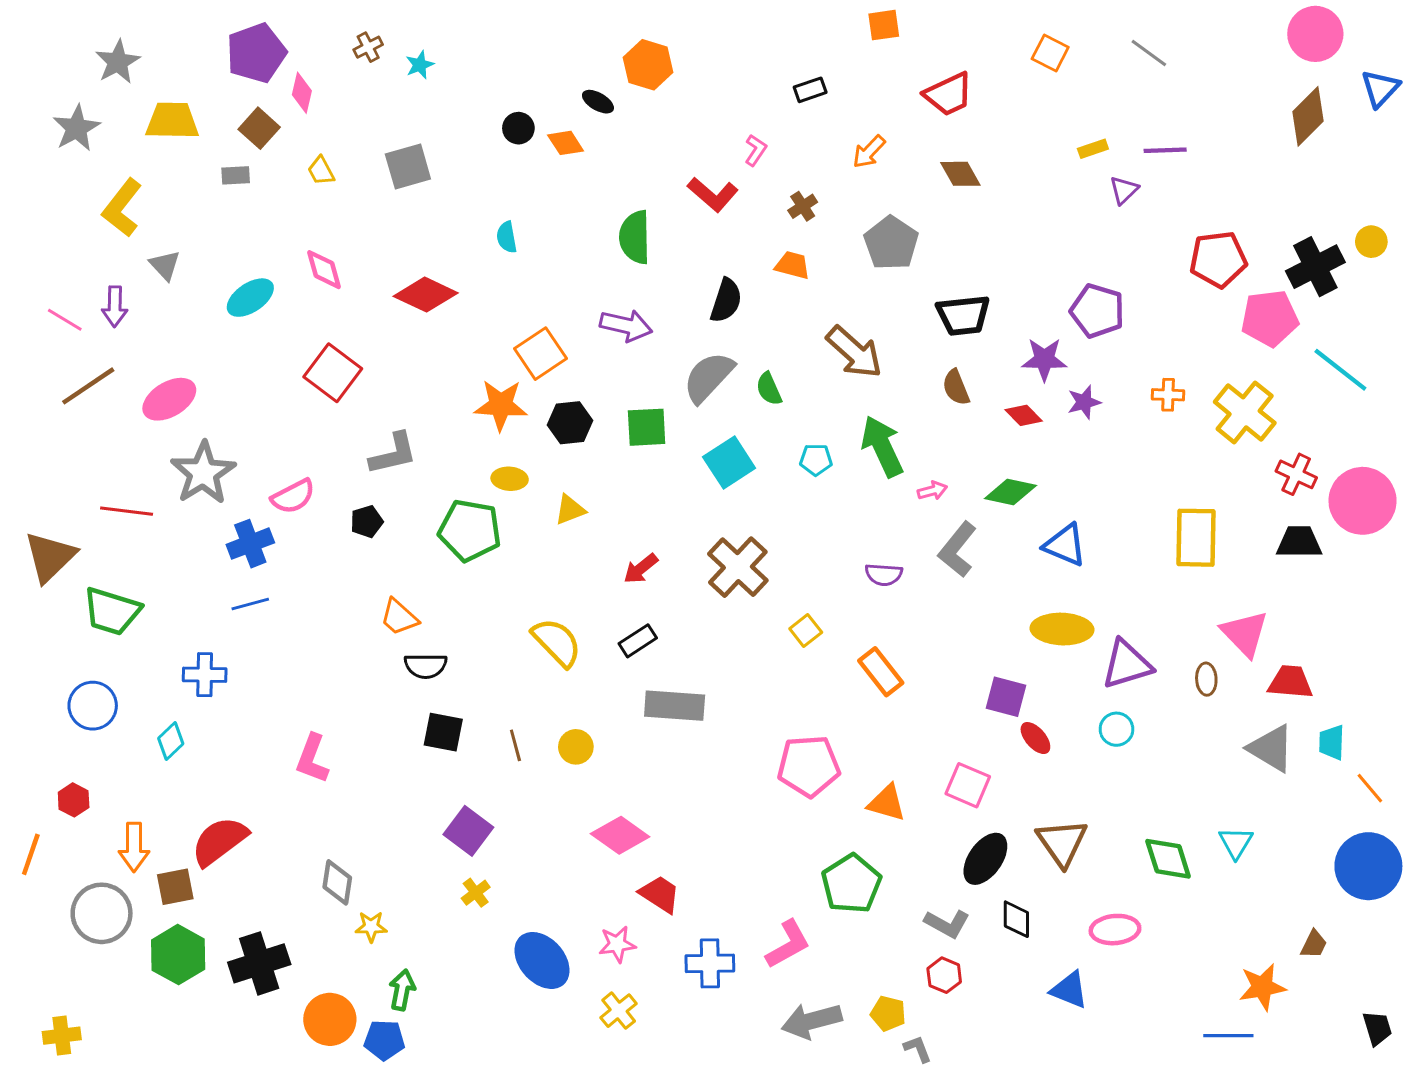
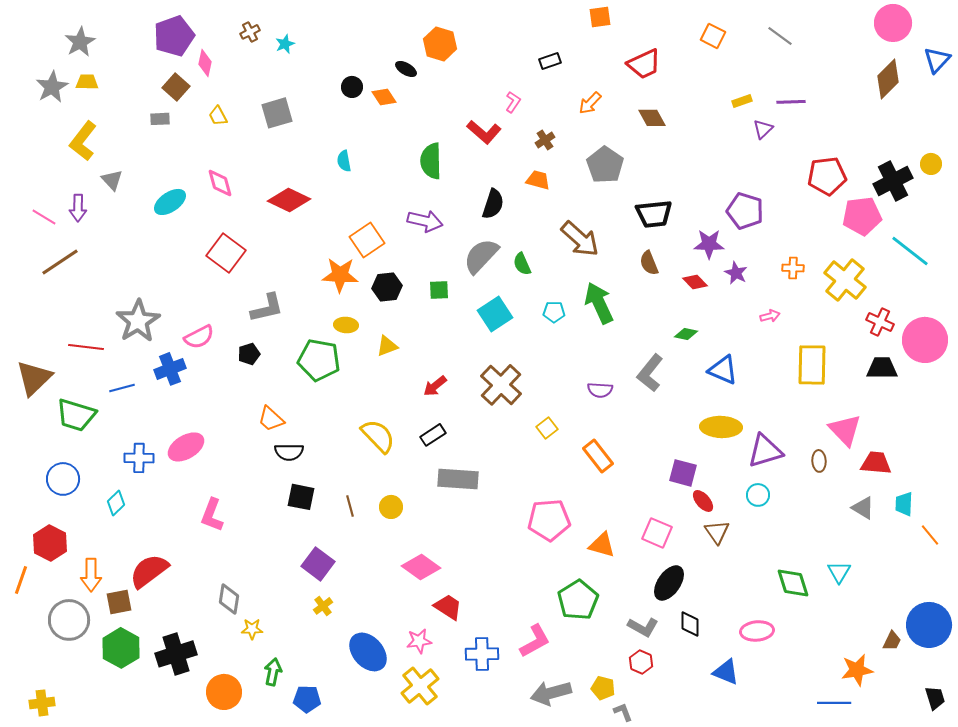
yellow trapezoid: (172, 121) -> (87, 82), moved, size x0.6
pink ellipse: (169, 399) -> (186, 447), moved
purple star: (1084, 402) -> (736, 273), turned -30
green square: (647, 427) -> (439, 290), size x0.7
pink arrow: (932, 491) -> (770, 316), moved
green diamond: (1010, 492) -> (686, 334), size x0.7
blue line: (250, 604) -> (122, 388), moved
gray triangle: (1271, 748) -> (863, 508), size x0.7
red hexagon: (74, 800) -> (50, 543), size x1.6
brown triangle: (1062, 843) -> (717, 532), moved, size x0.7
blue circle: (1368, 866) -> (929, 625), moved
yellow cross: (619, 1011) -> (420, 686), size x1.5
blue pentagon: (384, 1040) -> (307, 699), moved

